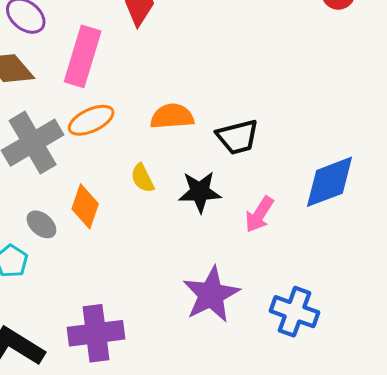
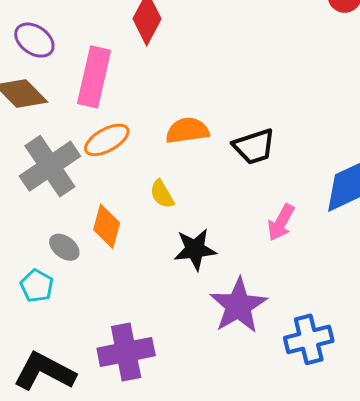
black star: (200, 192) -> (195, 249), moved
blue cross: (295, 312) -> (309, 339), moved, turned -30

